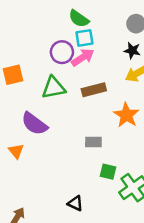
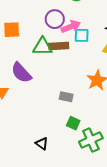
cyan square: (84, 38) -> (82, 35), moved
brown rectangle: (94, 90) -> (59, 46), moved

